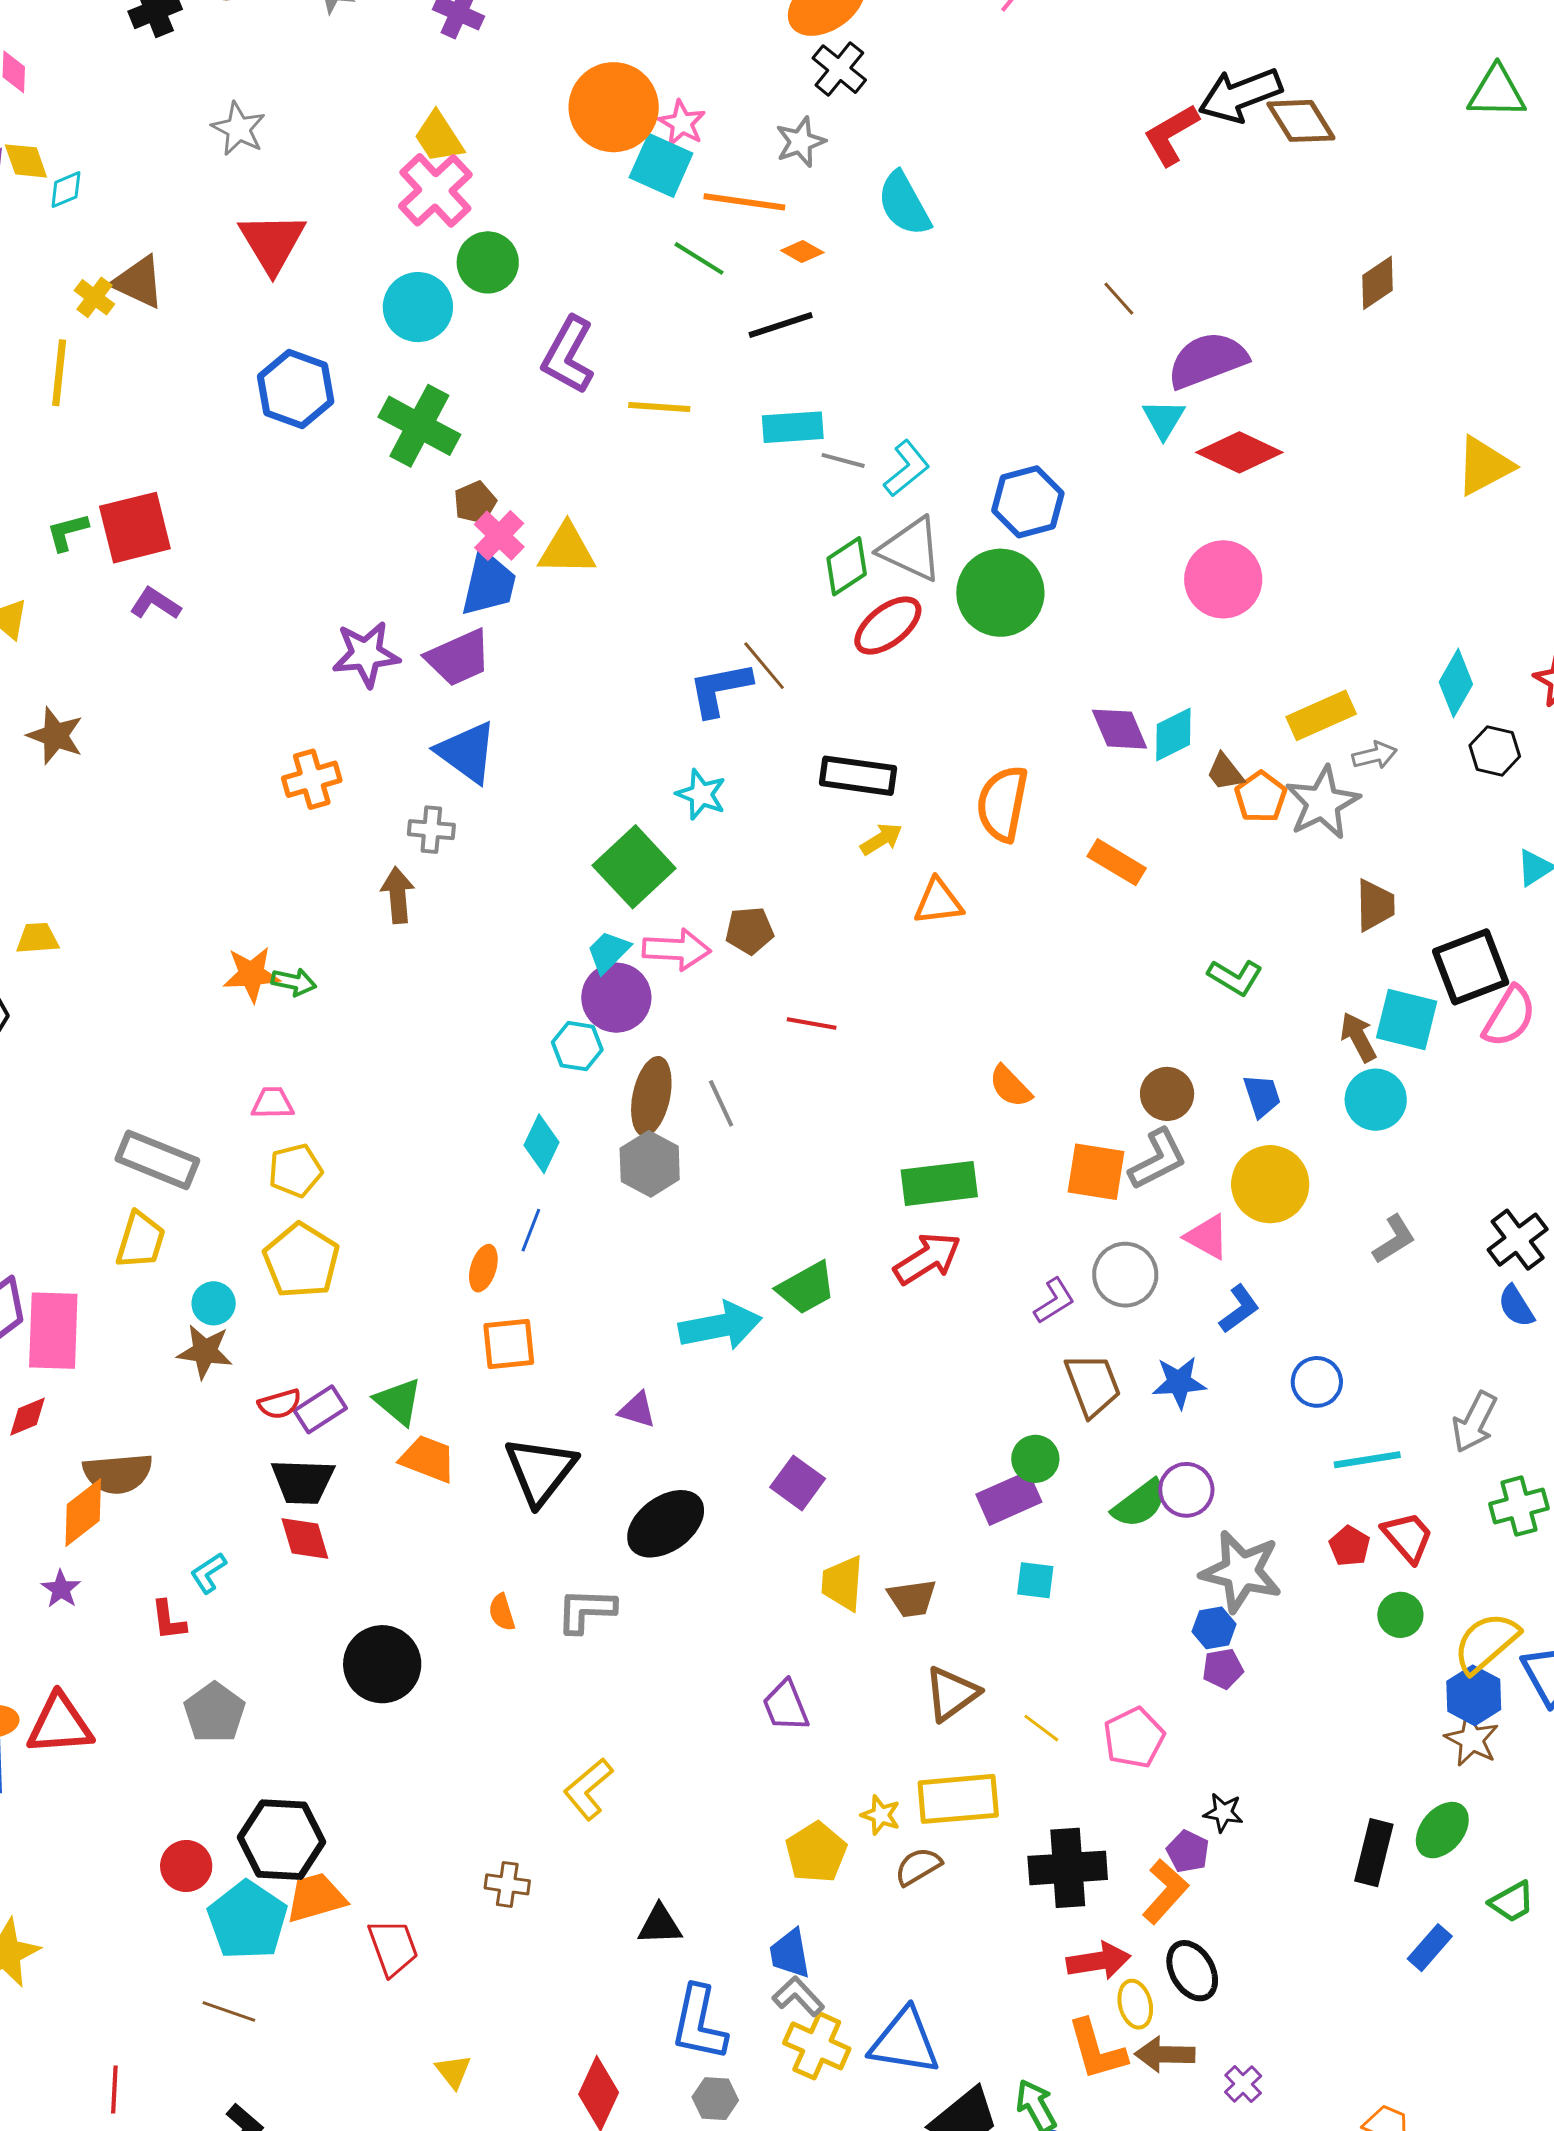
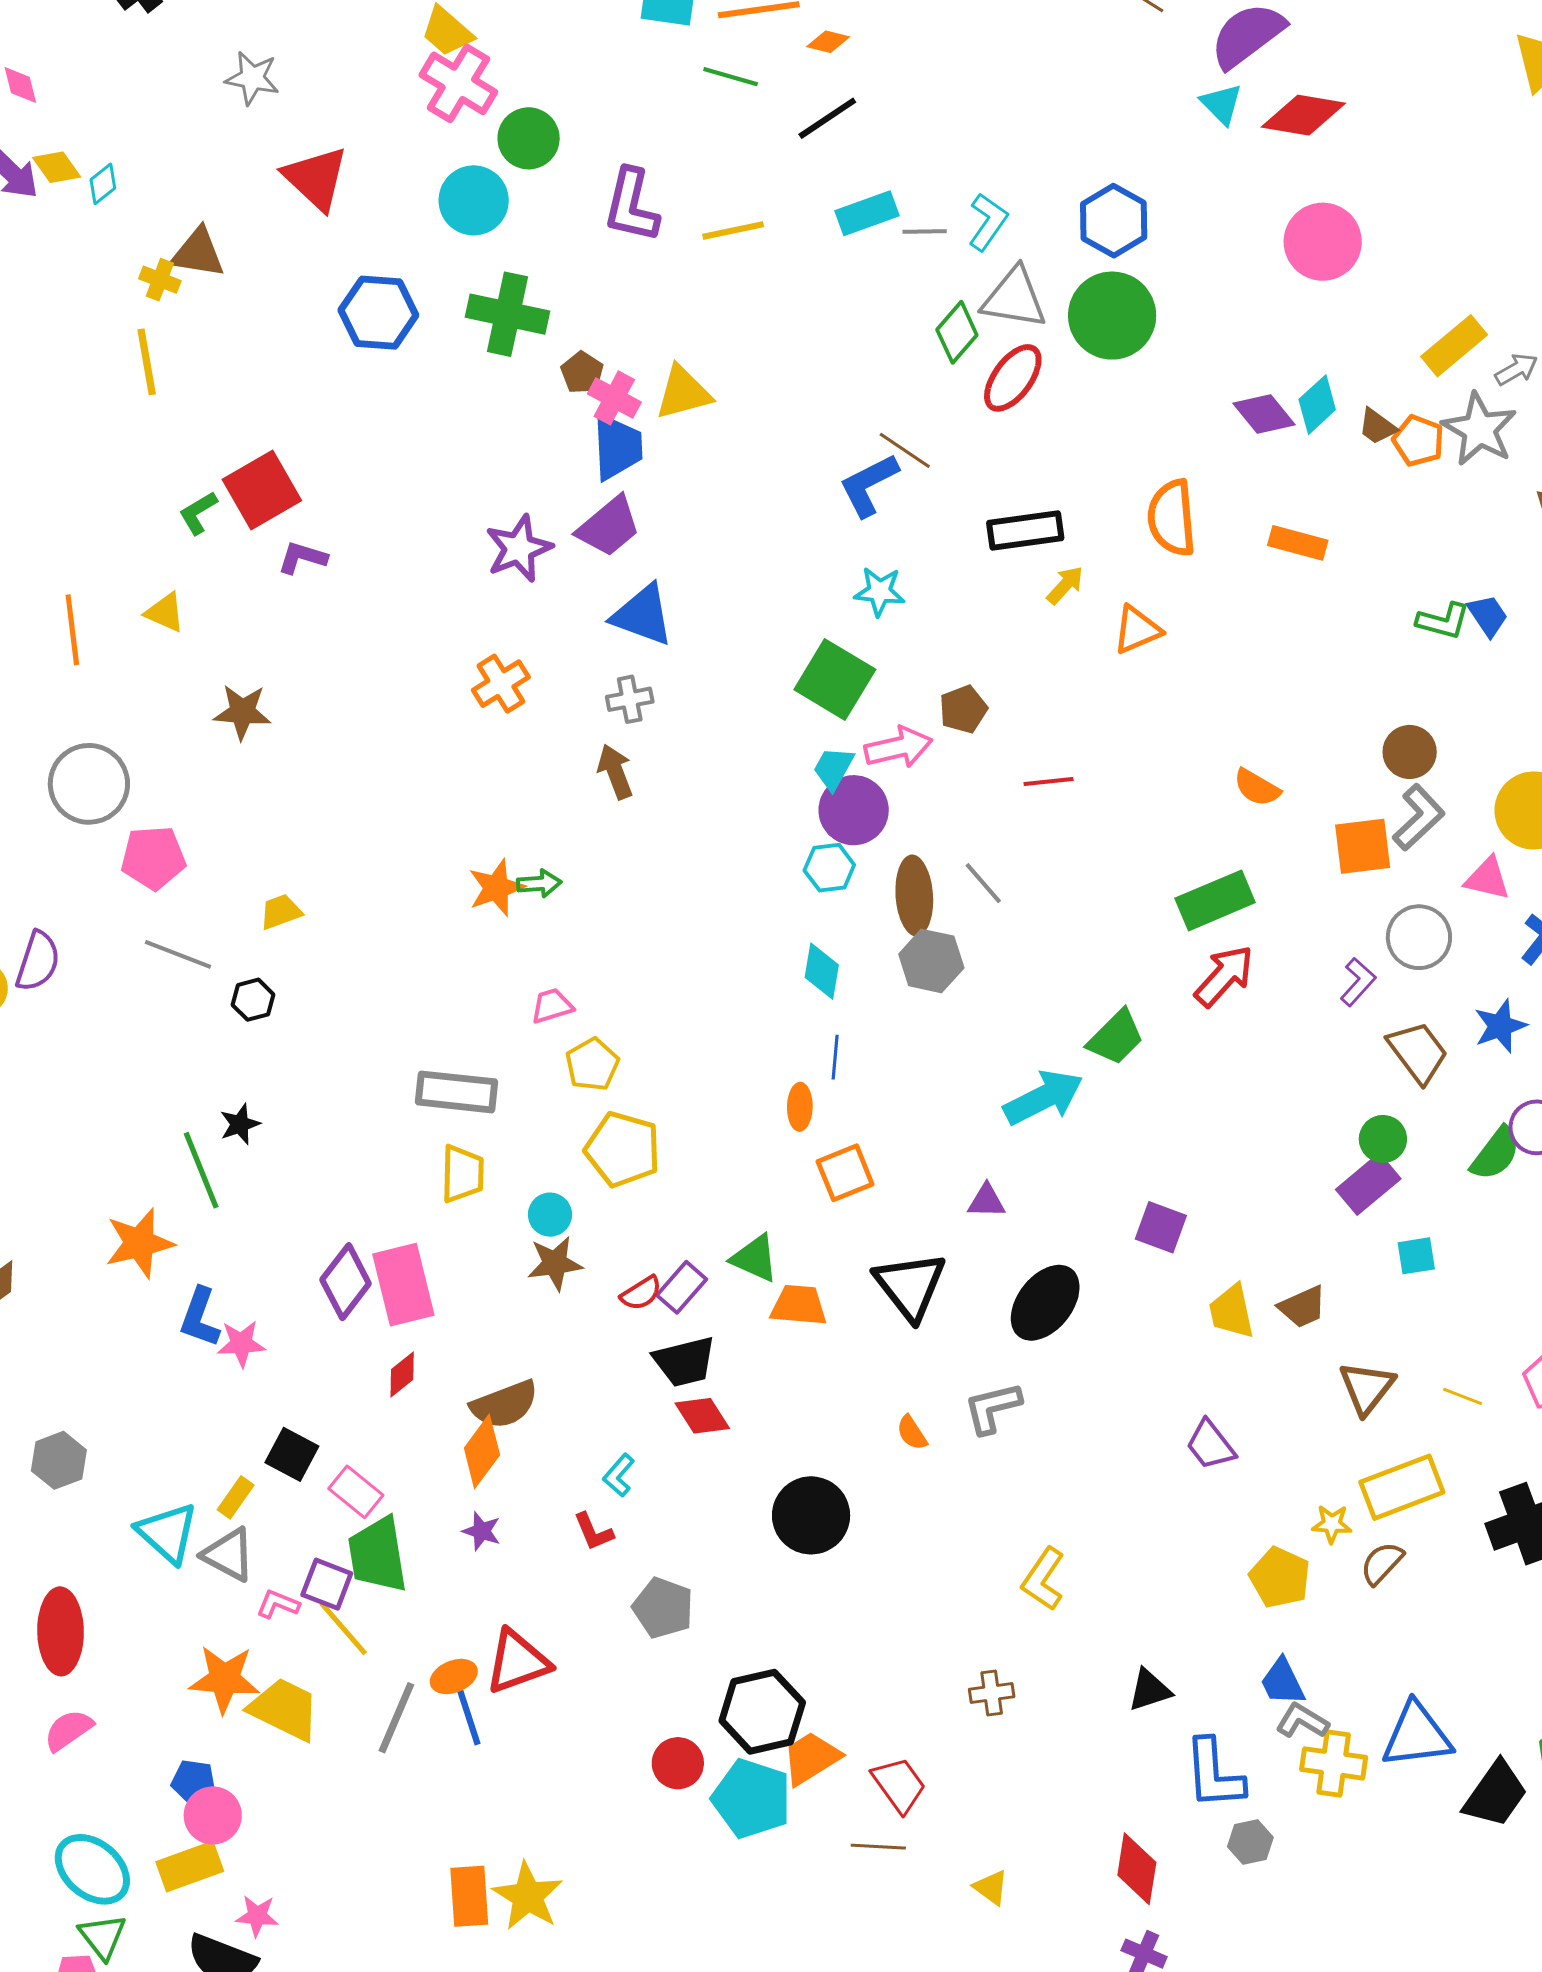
blue trapezoid: (1262, 1096) -> (1488, 616), moved
brown line: (229, 2011) -> (878, 1847), moved

